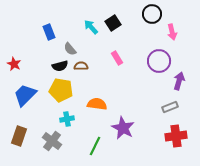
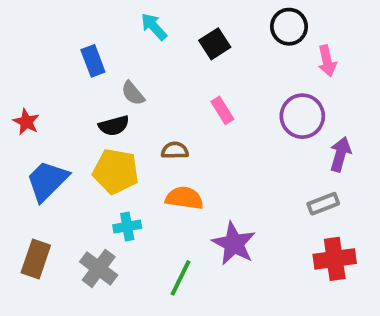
cyan arrow: (91, 27) -> (154, 27), moved
brown semicircle: (81, 66) -> (175, 150), moved

